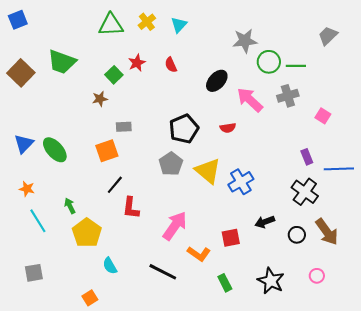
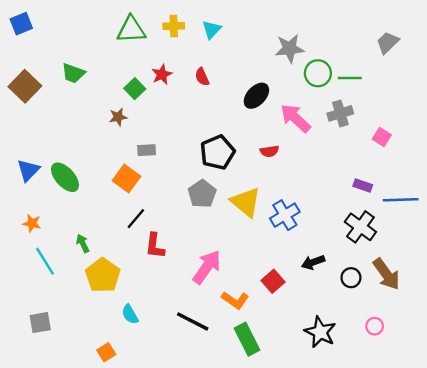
yellow cross: (147, 22) -> (174, 26), turned 36
green trapezoid: (62, 62) -> (73, 73), size x0.7
orange square: (107, 151) -> (126, 178), turned -35
purple rectangle: (307, 157) -> (363, 186), turned -49
red square: (231, 238) -> (273, 281), turned -30
green rectangle: (225, 283) -> (247, 339), moved, size x1.5

